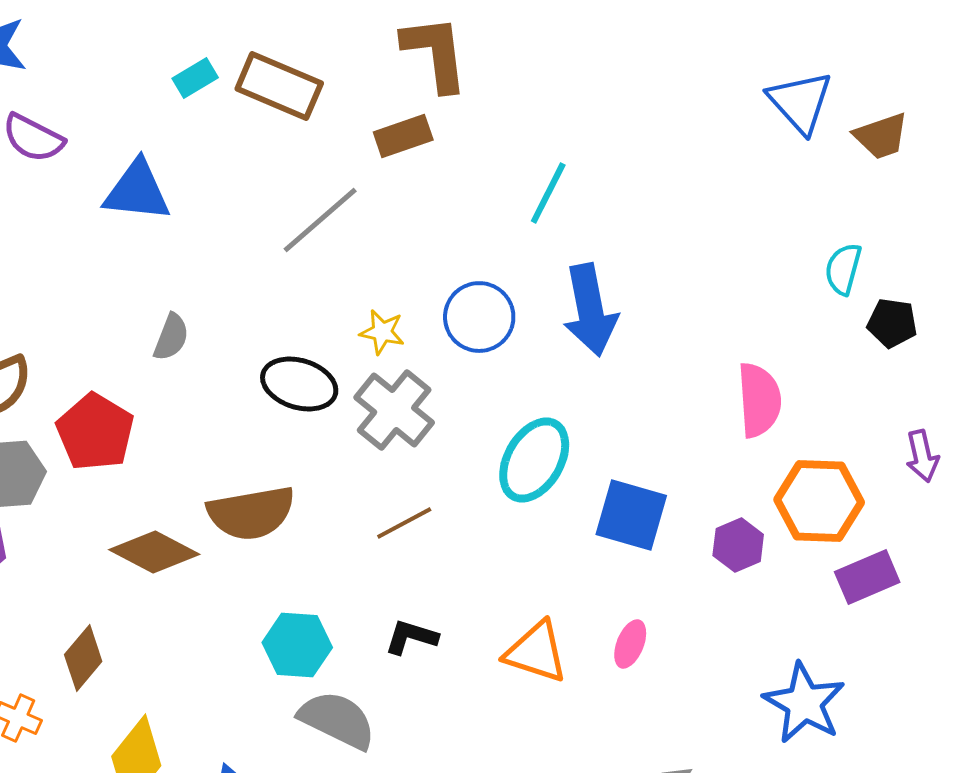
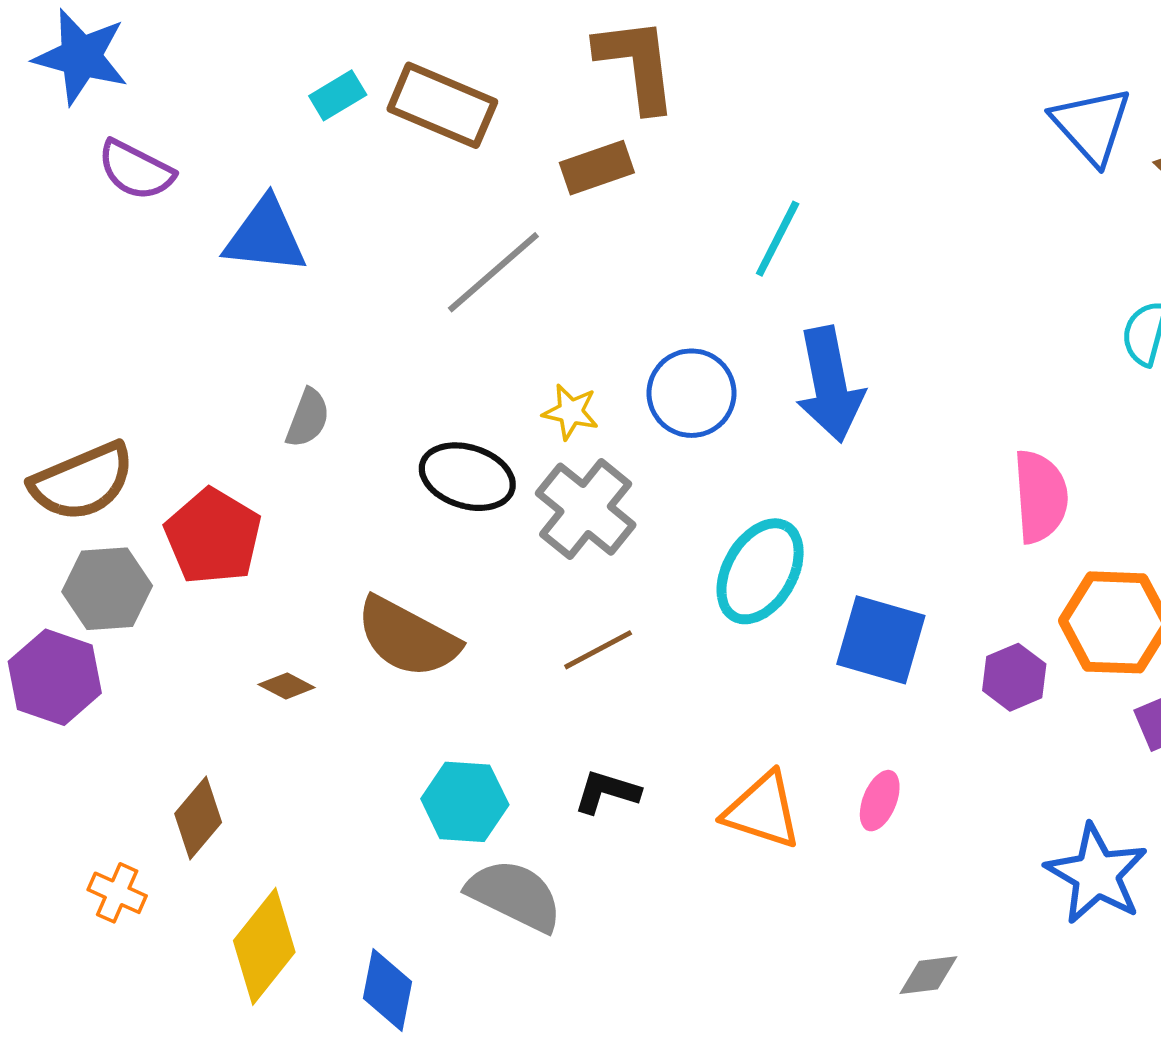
brown semicircle: (251, 513) -> (407, 637), turned 38
brown diamond: (154, 552) -> (287, 686), size x0.5

